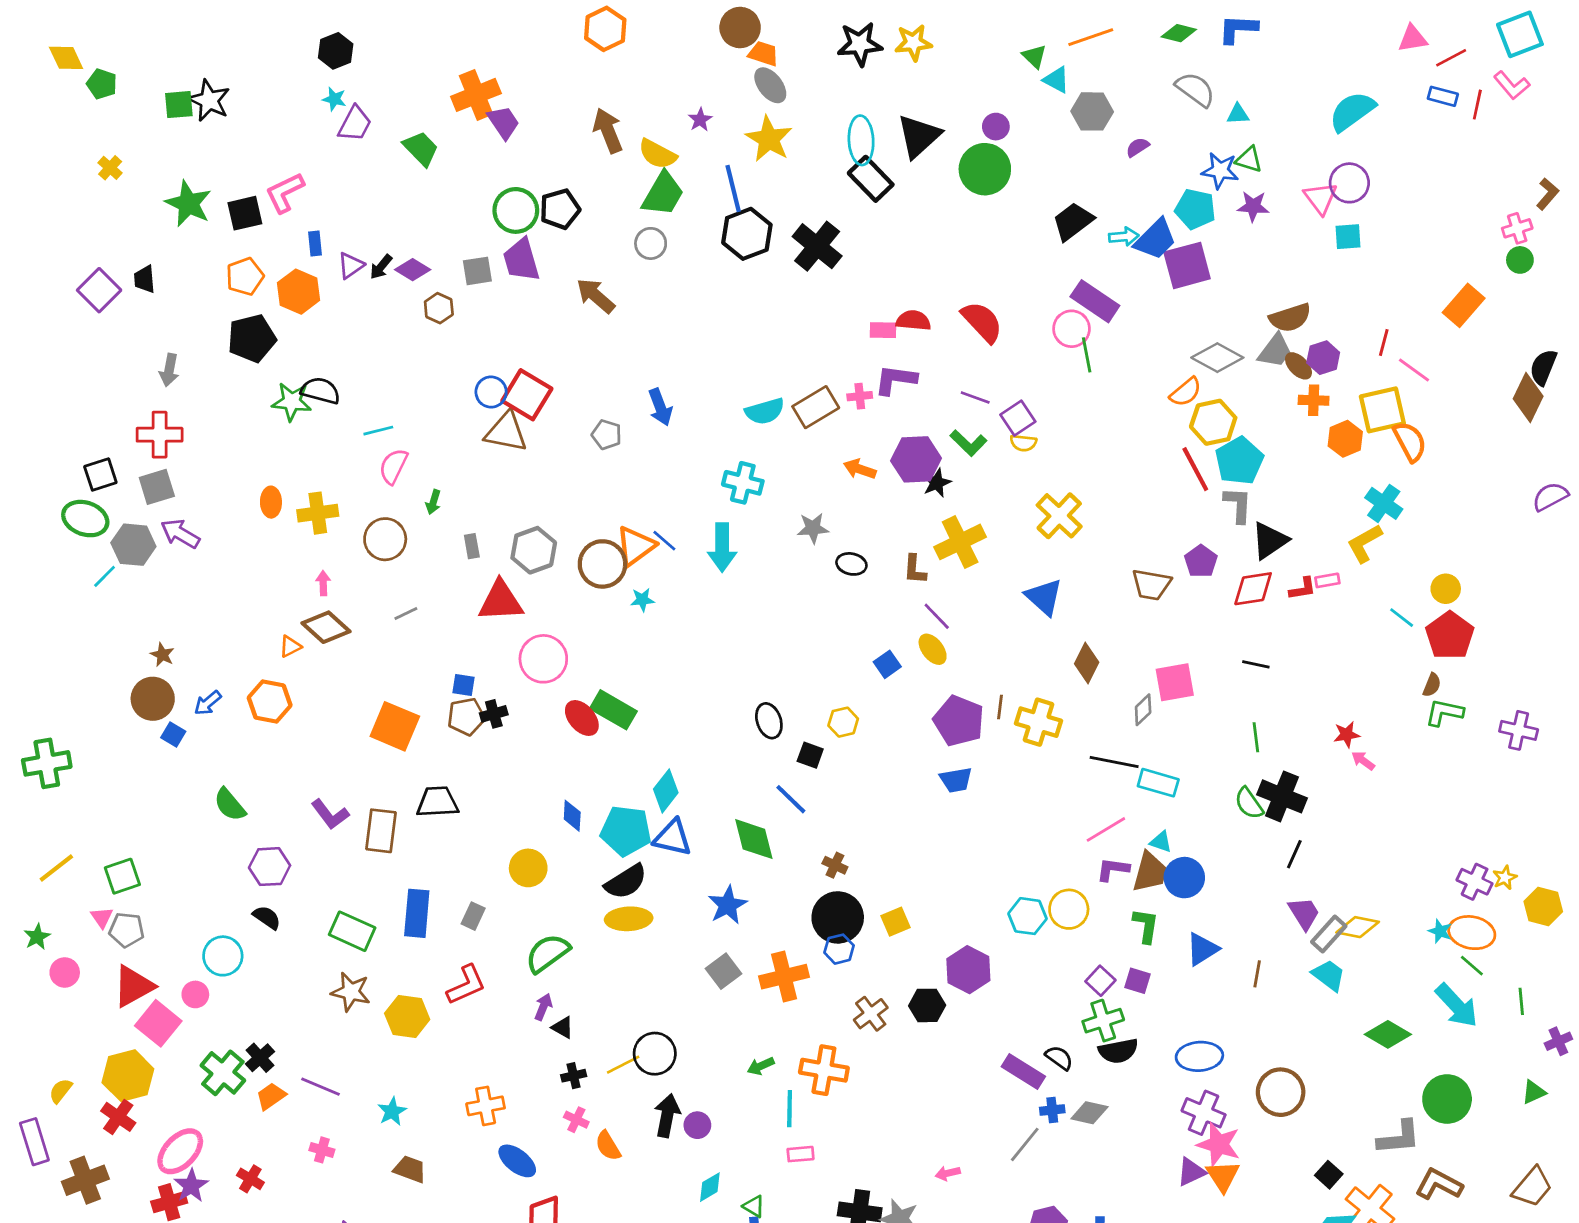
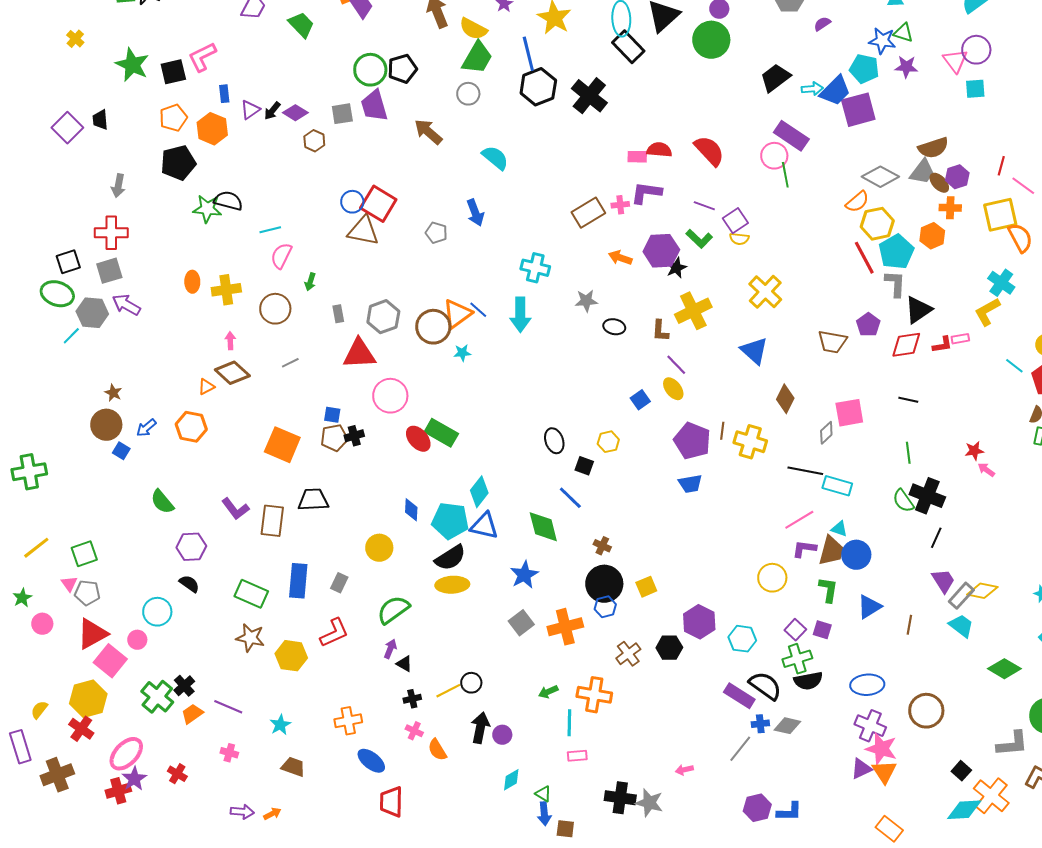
cyan semicircle: (765, 411) -> (495, 158), moved, turned -124
orange hexagon: (1345, 439) -> (932, 236), moved
cyan hexagon: (1028, 916) -> (742, 639), moved
black circle: (655, 1054) -> (471, 683), size x0.7
black semicircle: (1059, 1058) -> (765, 686), size x1.6

